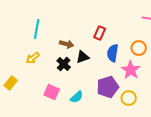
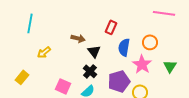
cyan line: (37, 29) -> (30, 23), moved
black triangle: (83, 57) -> (94, 51), turned -48
black cross: (64, 64) -> (90, 71), moved

